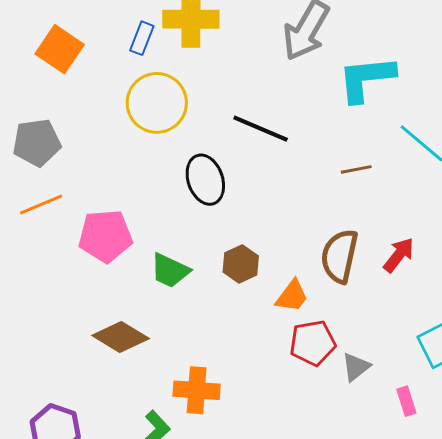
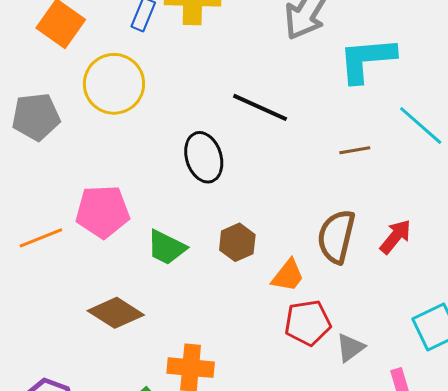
yellow circle: (157, 103) -> (114, 84), moved
orange line: (41, 205) -> (41, 238), moved

